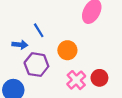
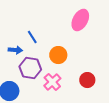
pink cross: (76, 80) -> (52, 82), moved

